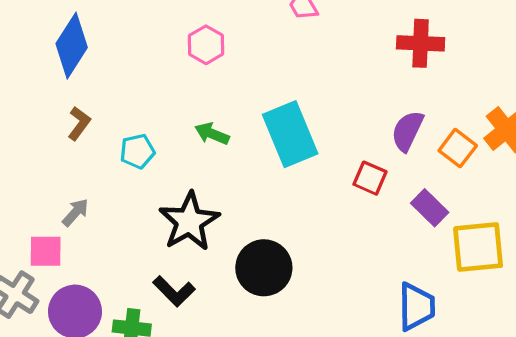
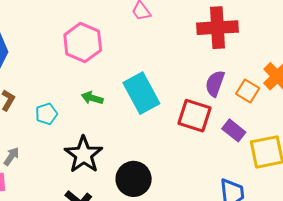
red cross: (421, 43) -> (217, 28), size x1.4
pink hexagon: (206, 45) -> (83, 42), size x1.6
red square: (370, 178) -> (194, 116), size x1.6

